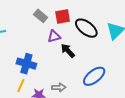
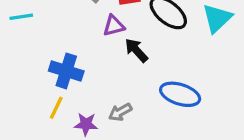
blue ellipse: (94, 76) -> (180, 94), turned 55
gray arrow: (59, 87) -> (120, 112), turned 152

